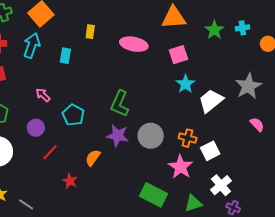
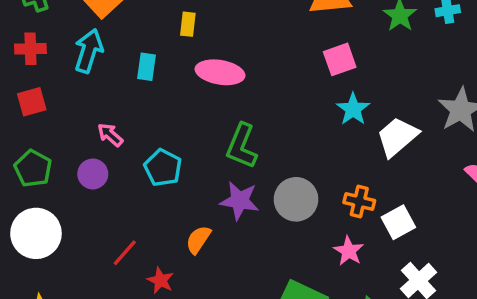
pink ellipse: (134, 44) -> (220, 72), moved
purple circle: (36, 128) -> (93, 174), moved
red line: (50, 152) -> (125, 253), moved
pink star: (181, 167) -> (349, 251), size x0.7

